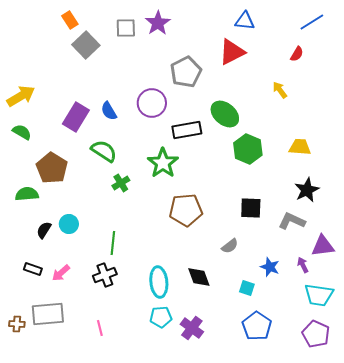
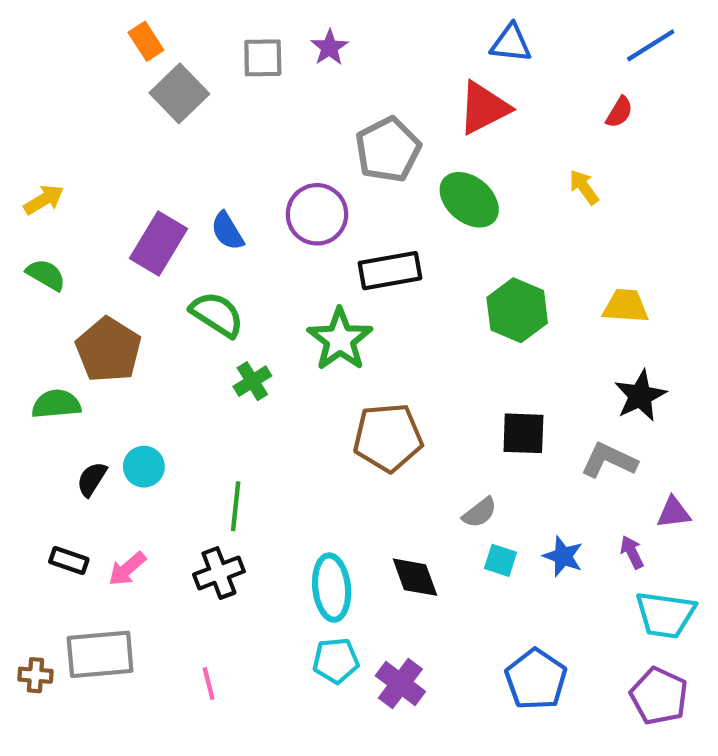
purple star: (158, 23) -> (329, 47), size x0.7
yellow arrow: (21, 96) -> (44, 200), size x0.7
green ellipse: (225, 114) -> (469, 200), moved
purple triangle: (323, 246) -> (674, 513), size x0.7
cyan square: (247, 288) -> (500, 560), moved

